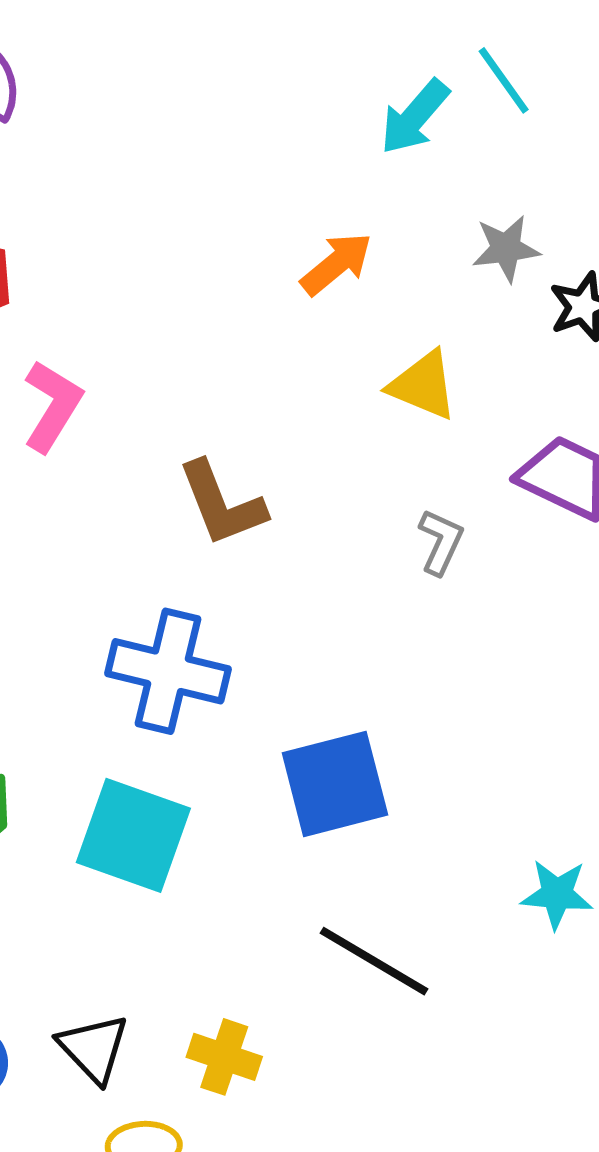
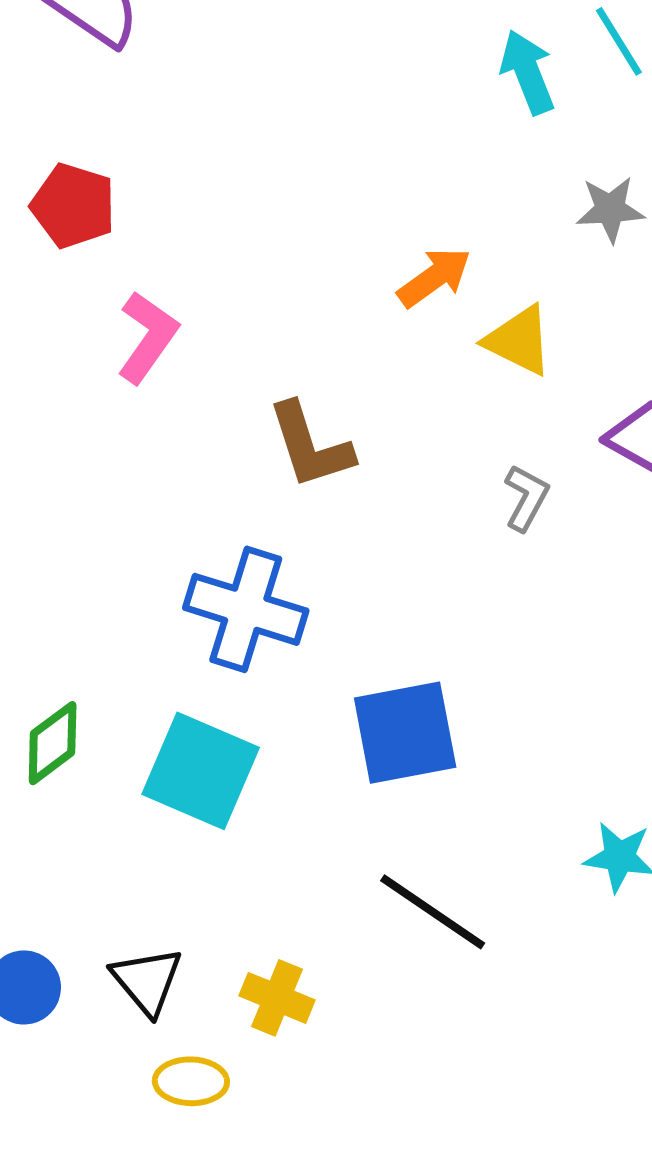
cyan arrow: (415, 117) -> (528, 72), turned 114
orange arrow: (336, 264) -> (434, 277), moved

